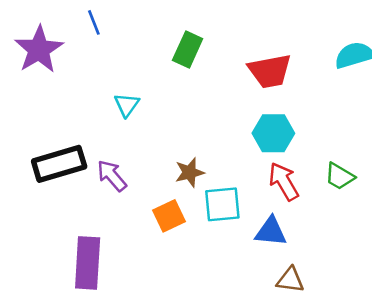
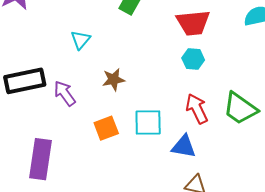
cyan hexagon: (273, 133) -> (193, 59), moved, size x0.7
brown star: (190, 172) -> (114, 80), moved
green trapezoid: (340, 176) -> (240, 108), size x1.5

